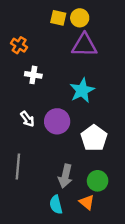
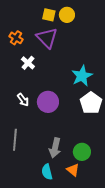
purple triangle: (84, 45) -> (47, 38), moved, turned 45
white cross: (33, 75) -> (28, 63), turned 32
cyan star: (82, 90) -> (82, 76), moved
white pentagon: (94, 138) -> (91, 103), moved

